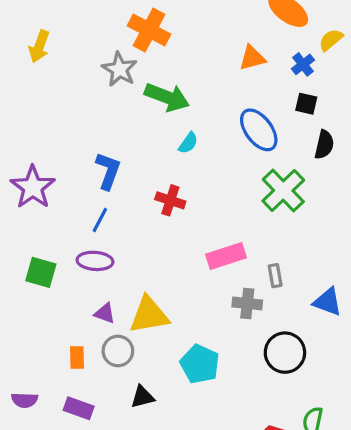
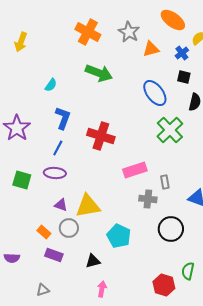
gray star: (120, 69) -> (129, 32), moved
cyan semicircle: (188, 143) -> (51, 85), moved
red cross: (170, 200) -> (101, 136), size x1.5
orange rectangle: (77, 358) -> (44, 232), turned -48
black triangle: (142, 397) -> (93, 261), moved
purple rectangle: (79, 408) -> (54, 255), moved

